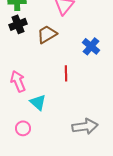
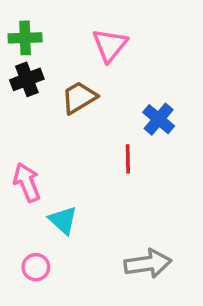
red line: (66, 73) -> (128, 159), moved

